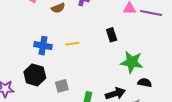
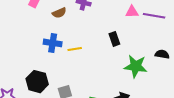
blue cross: (43, 46) -> (53, 43), moved
black semicircle: (145, 83) -> (162, 54), moved

